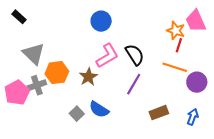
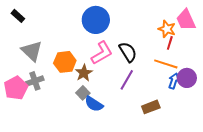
blue circle: (101, 21) -> (96, 20), size x1.4
orange hexagon: (57, 73) -> (65, 62), moved
gray square: (77, 114) -> (83, 93), moved
blue arrow: (193, 117) -> (174, 81), moved

